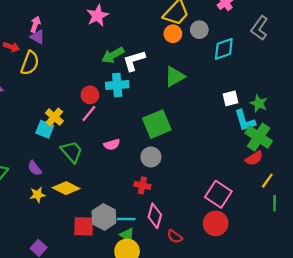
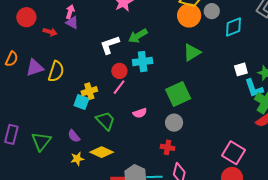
orange circle: (173, 34) -> (189, 15), size x1.5
white L-shape: (134, 61) -> (110, 45), moved
yellow semicircle: (30, 63) -> (56, 71), moved
yellow cross: (54, 117) -> (89, 91), turned 35

